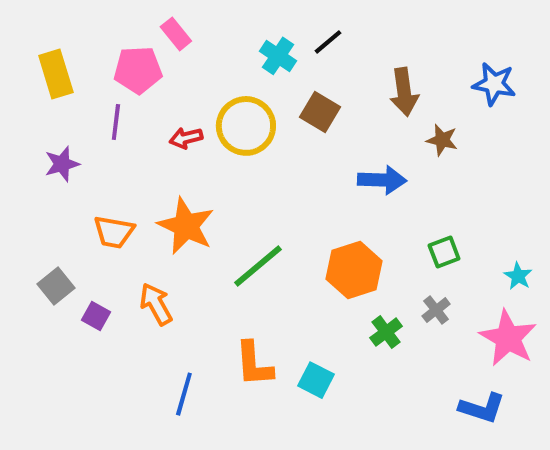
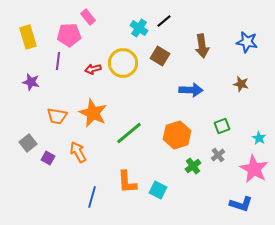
brown star: (442, 140) -> (241, 84), moved
purple star: (62, 164) -> (31, 82), turned 30

